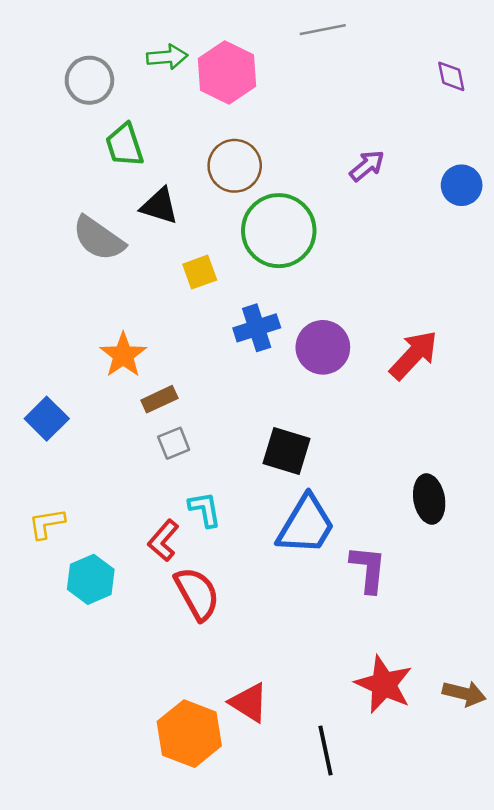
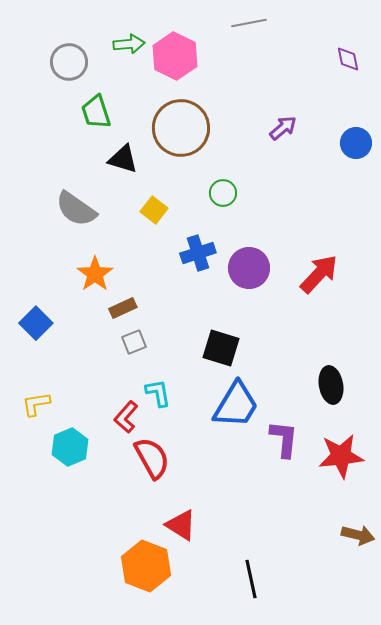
brown circle: (235, 166) -> (181, 128), size x1.4
green circle: (279, 231) -> (223, 193), moved, size x0.5
gray semicircle: (99, 238) -> (76, 209), moved
yellow square: (200, 272) -> (154, 210), turned -32
red star: (384, 684) -> (341, 456), moved, turned -30
red triangle: (249, 703) -> (181, 525), moved

